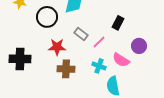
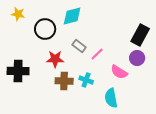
black rectangle: (118, 23) -> (140, 35), moved, size x1.5
cyan cross: (99, 66) -> (86, 80), moved

